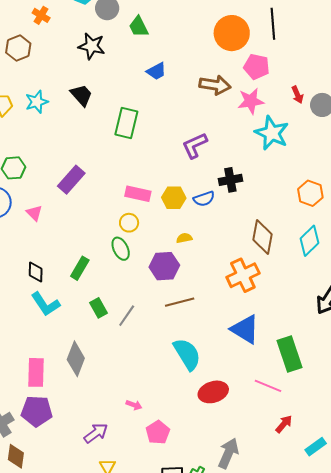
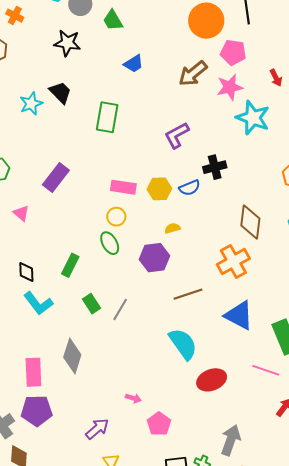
brown arrow: (215, 85) -> (193, 74), turned 136
cyan star: (37, 102) -> (31, 104), moved
brown line: (180, 302) -> (188, 294), moved

